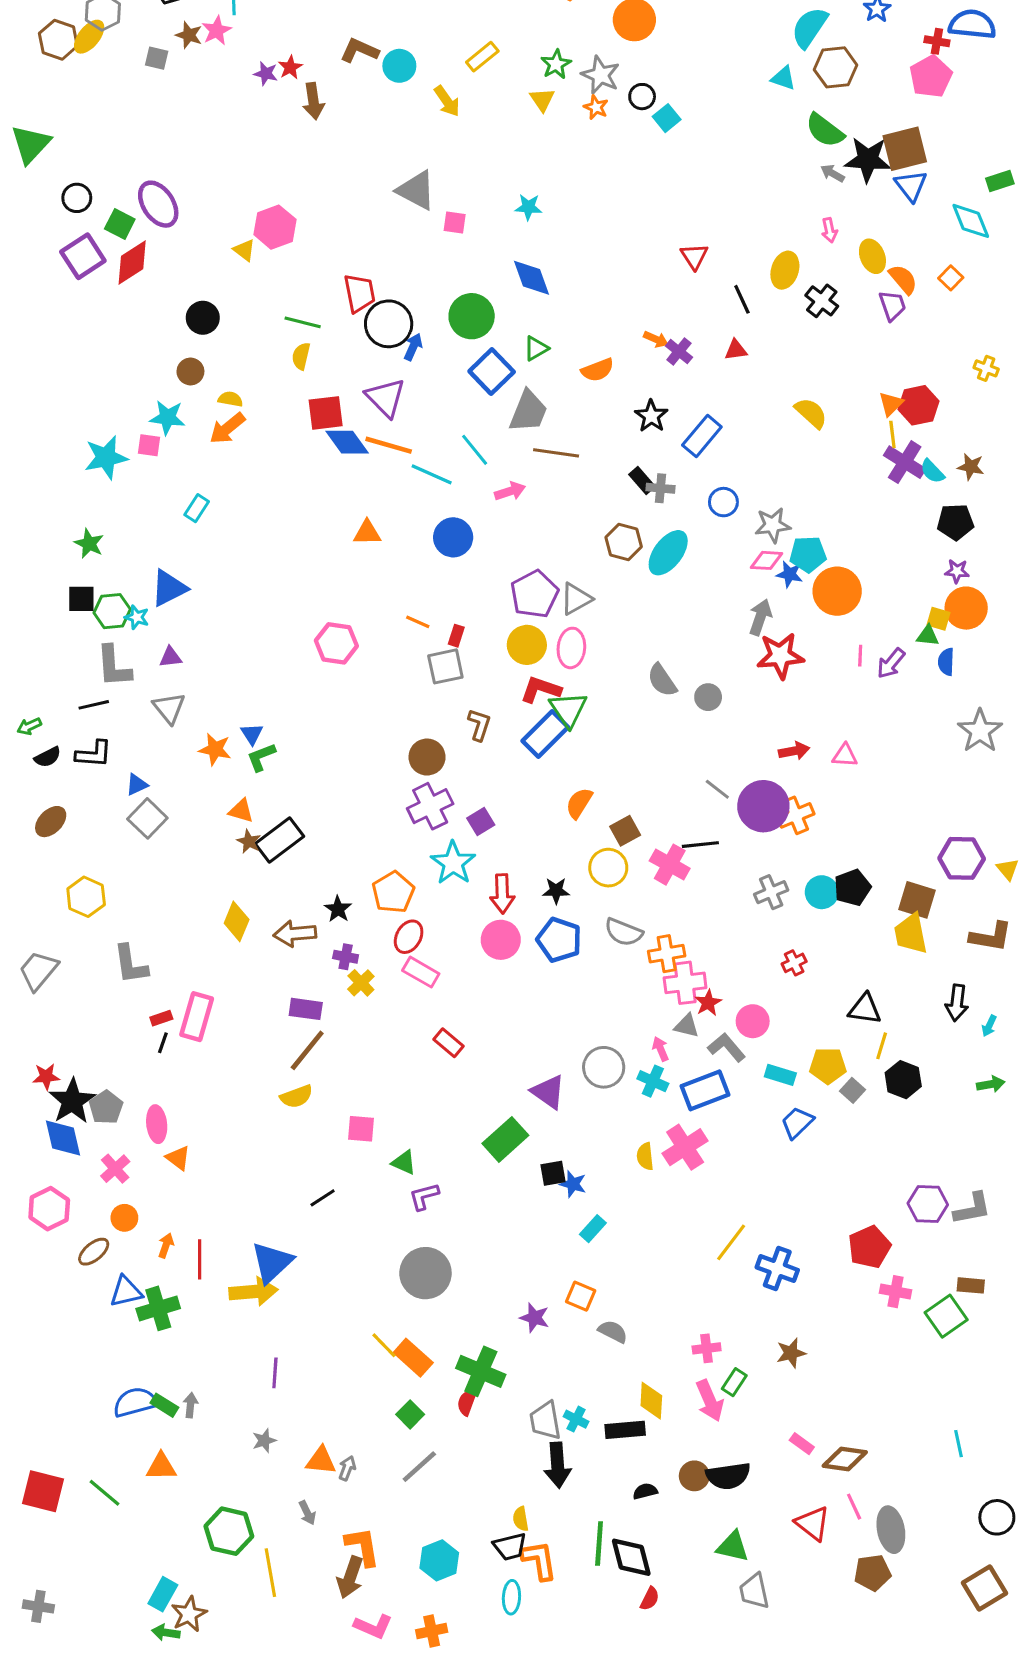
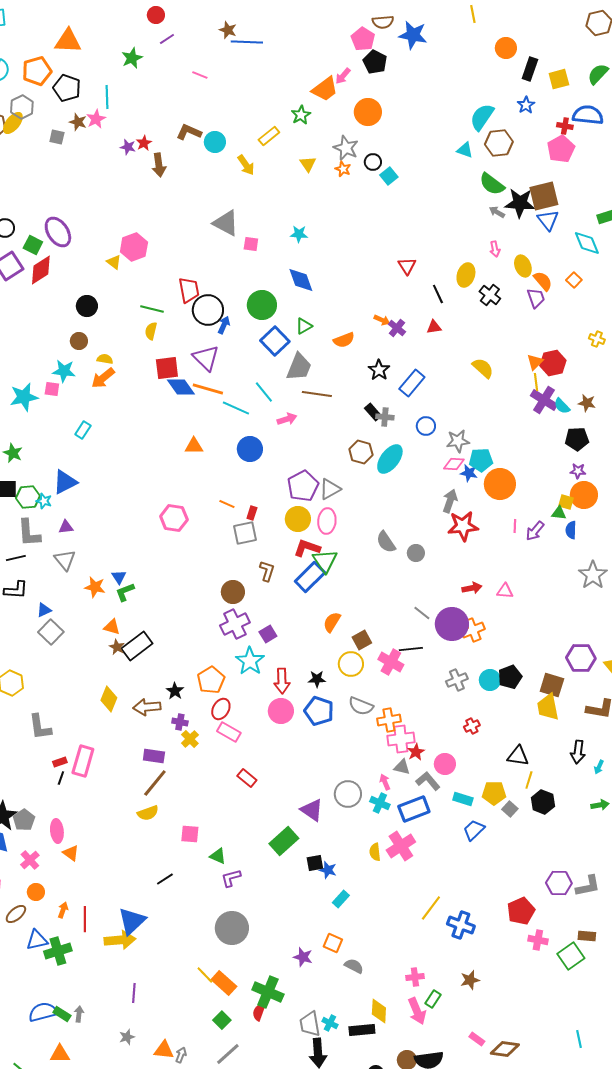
green star: (556, 64) -> (301, 115), moved

